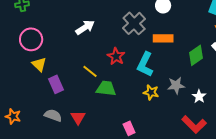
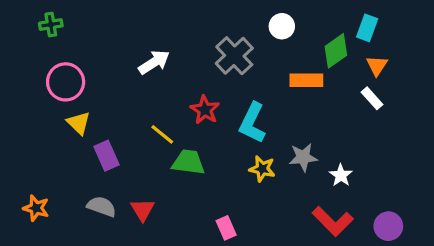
orange rectangle: (163, 38) -> (306, 80), moved
green diamond: (196, 55) -> (336, 51), moved

